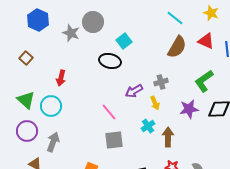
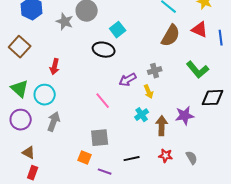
brown square: (26, 58) -> (20, 47), size x1.5
green L-shape: (204, 81) -> (198, 70), turned -95
purple star: (189, 109) -> (185, 116), moved
gray square: (114, 140) -> (100, 138), moved
gray arrow: (53, 142) -> (54, 122), moved

